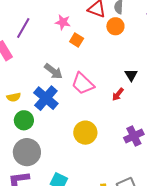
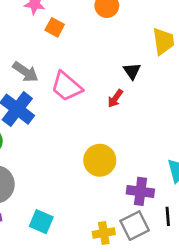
yellow circle: (85, 133) -> (100, 160), moved
purple cross: (134, 136) -> (140, 191), moved, turned 36

